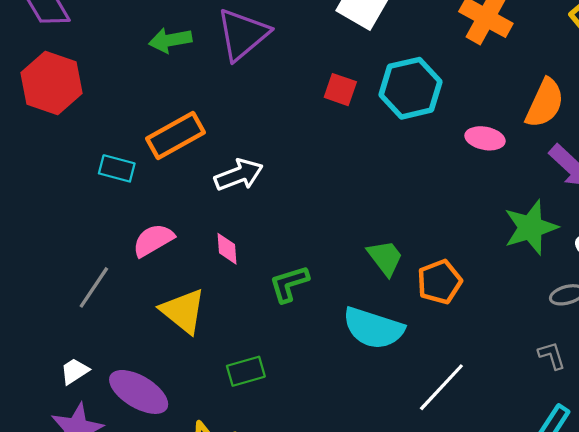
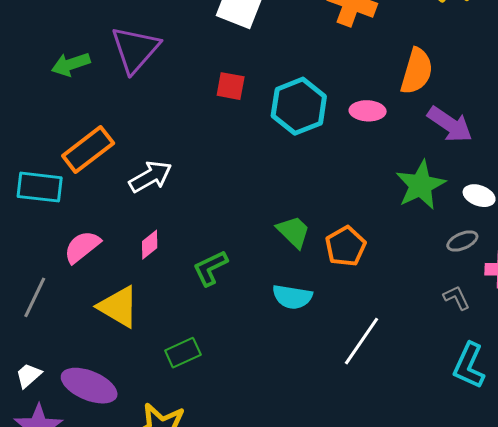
cyan hexagon: (410, 88) -> (299, 106), moved
cyan rectangle: (117, 168) -> (40, 187), size x1.4
pink diamond: (227, 249) -> (150, 245), turned 64
cyan semicircle: (373, 328) -> (292, 297), size x0.7

